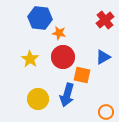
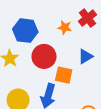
blue hexagon: (40, 18) -> (25, 31), moved
orange star: (59, 33) -> (65, 27), moved

